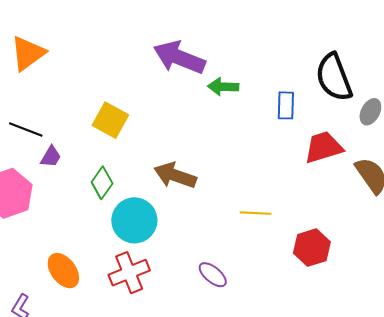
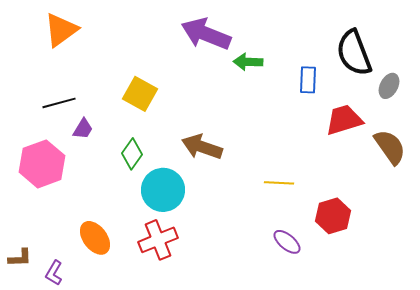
black line: (26, 130) -> (59, 103), turned -36
purple ellipse: (213, 275) -> (287, 242), moved

